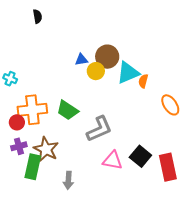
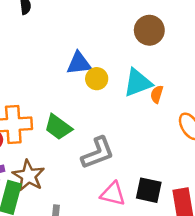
brown circle: (107, 57) -> (149, 30), moved
blue triangle: (81, 60) -> (79, 63), size x1.5
black square: (140, 156) -> (149, 190), turned -30

